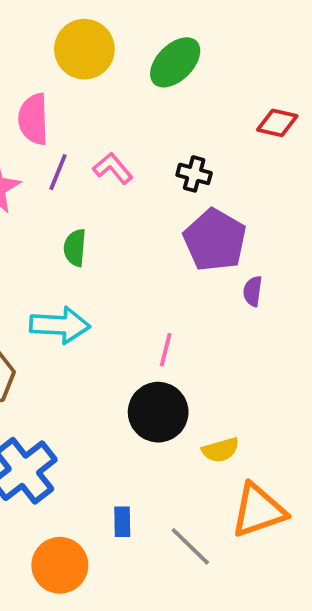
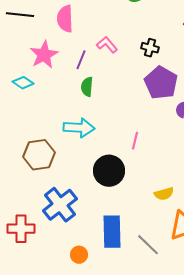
purple line: (58, 172) -> (81, 60), moved
black circle: (158, 412) -> (109, 171), moved
blue rectangle: (122, 522) -> (112, 232), size x2.0
orange circle: (60, 565) -> (79, 255), size x0.6

